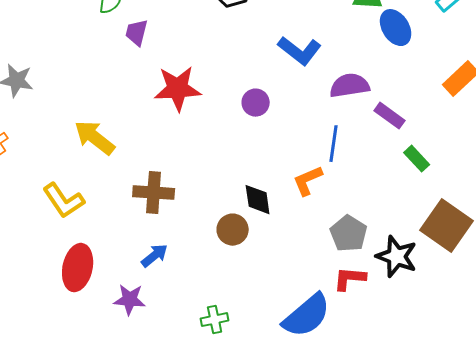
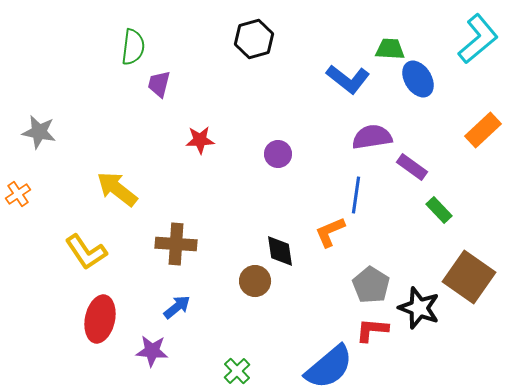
blue L-shape: (300, 51) -> (348, 79), moved
red star: (178, 89) -> (200, 140), size x0.6
green cross: (215, 320) -> (237, 371), turned -32

